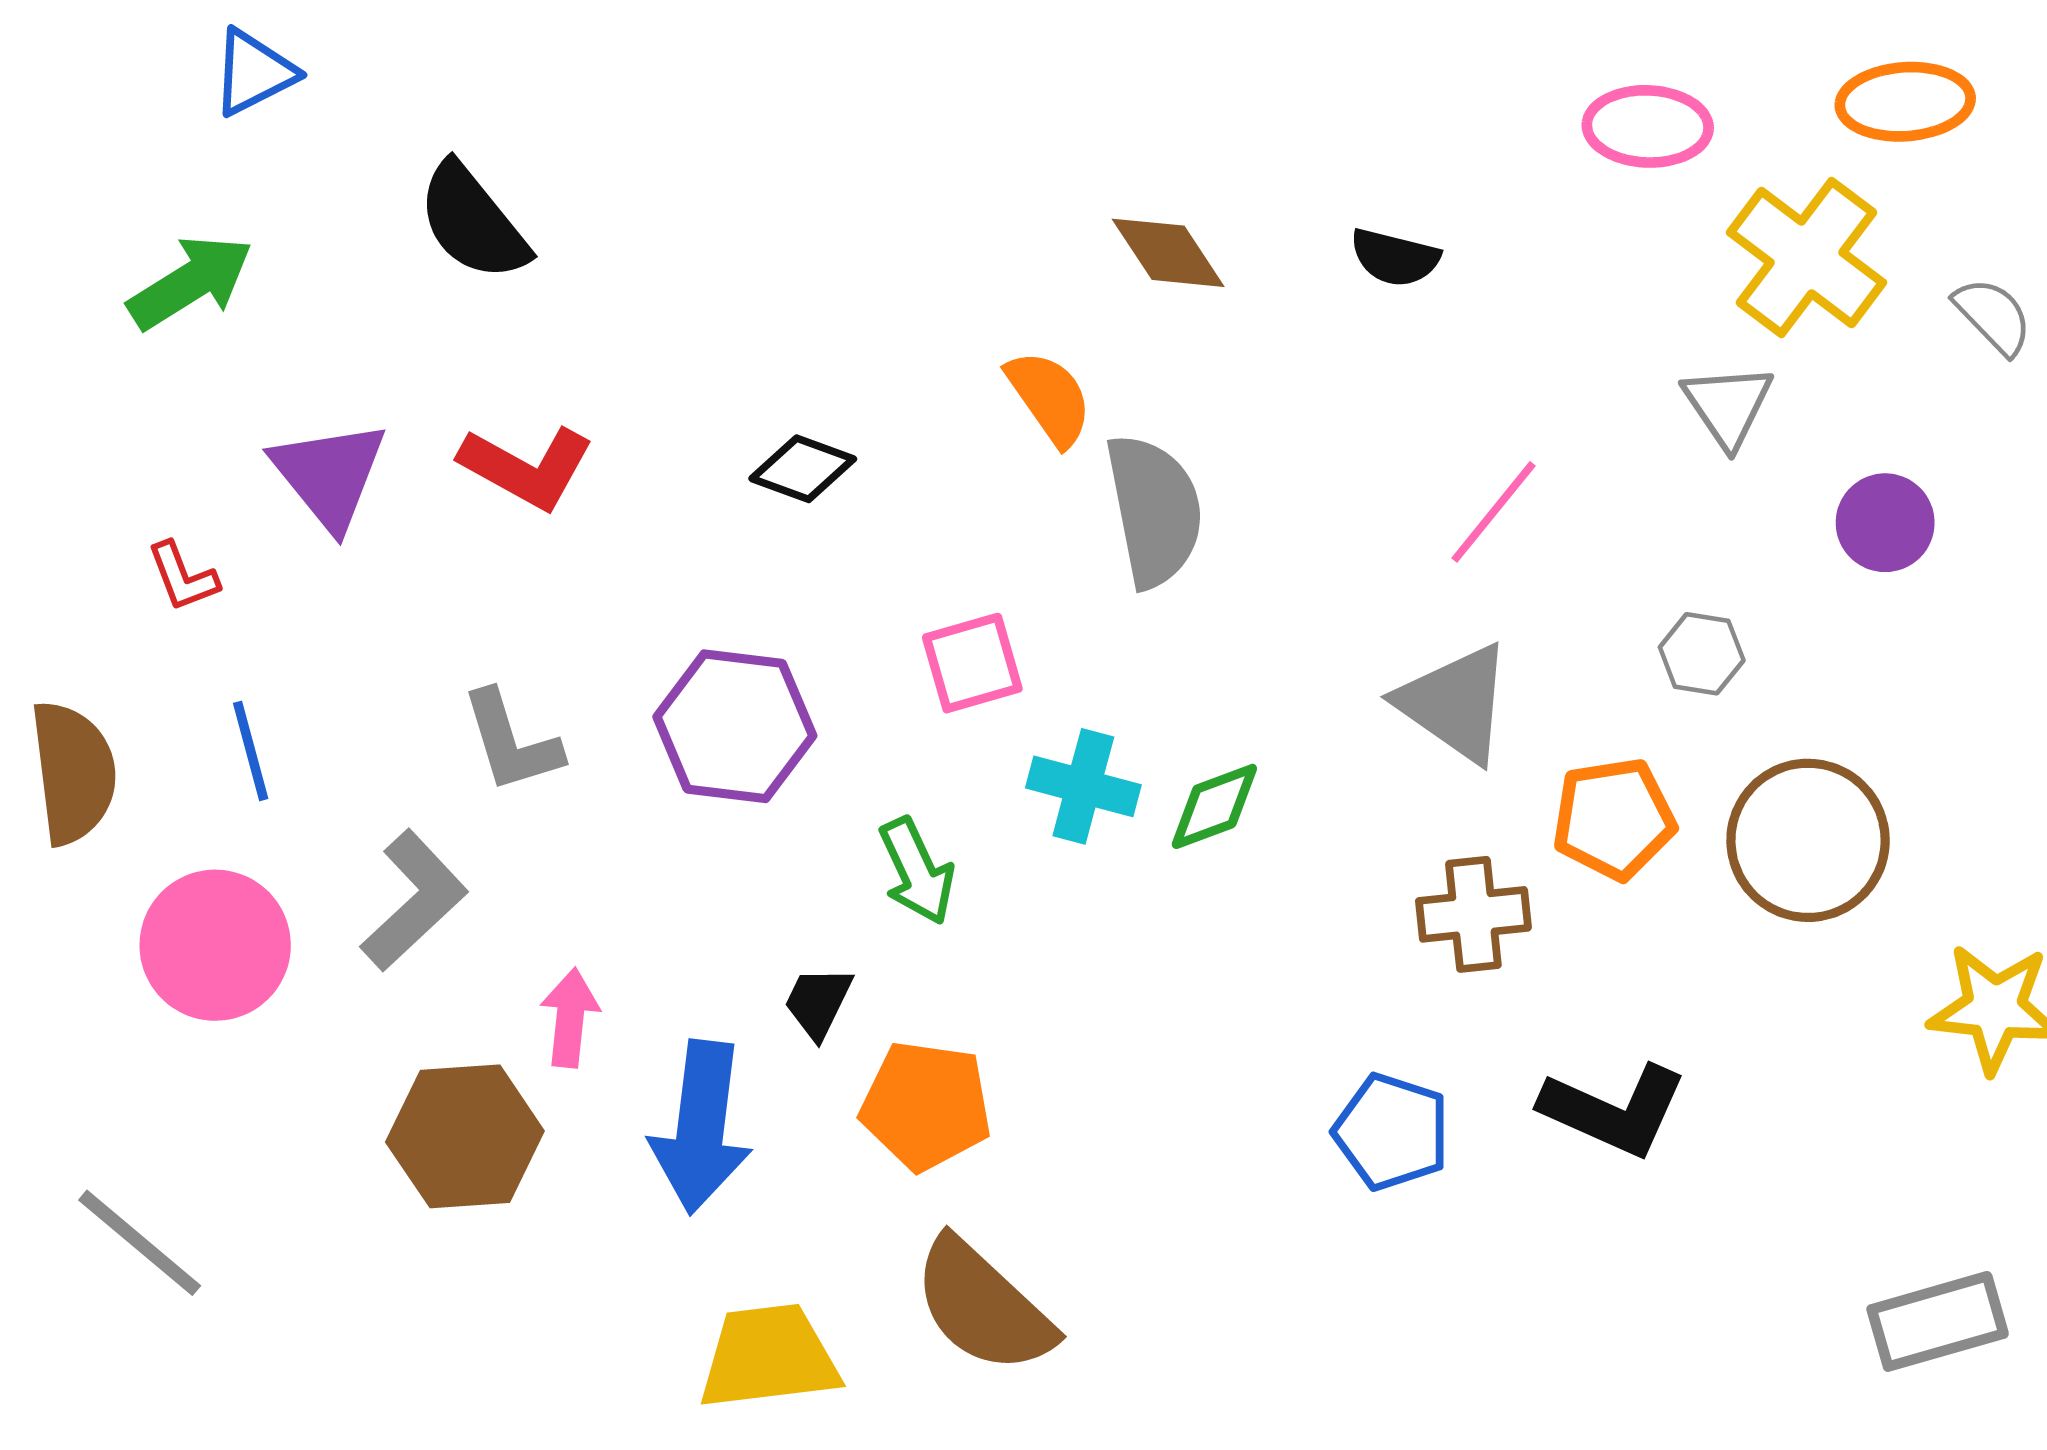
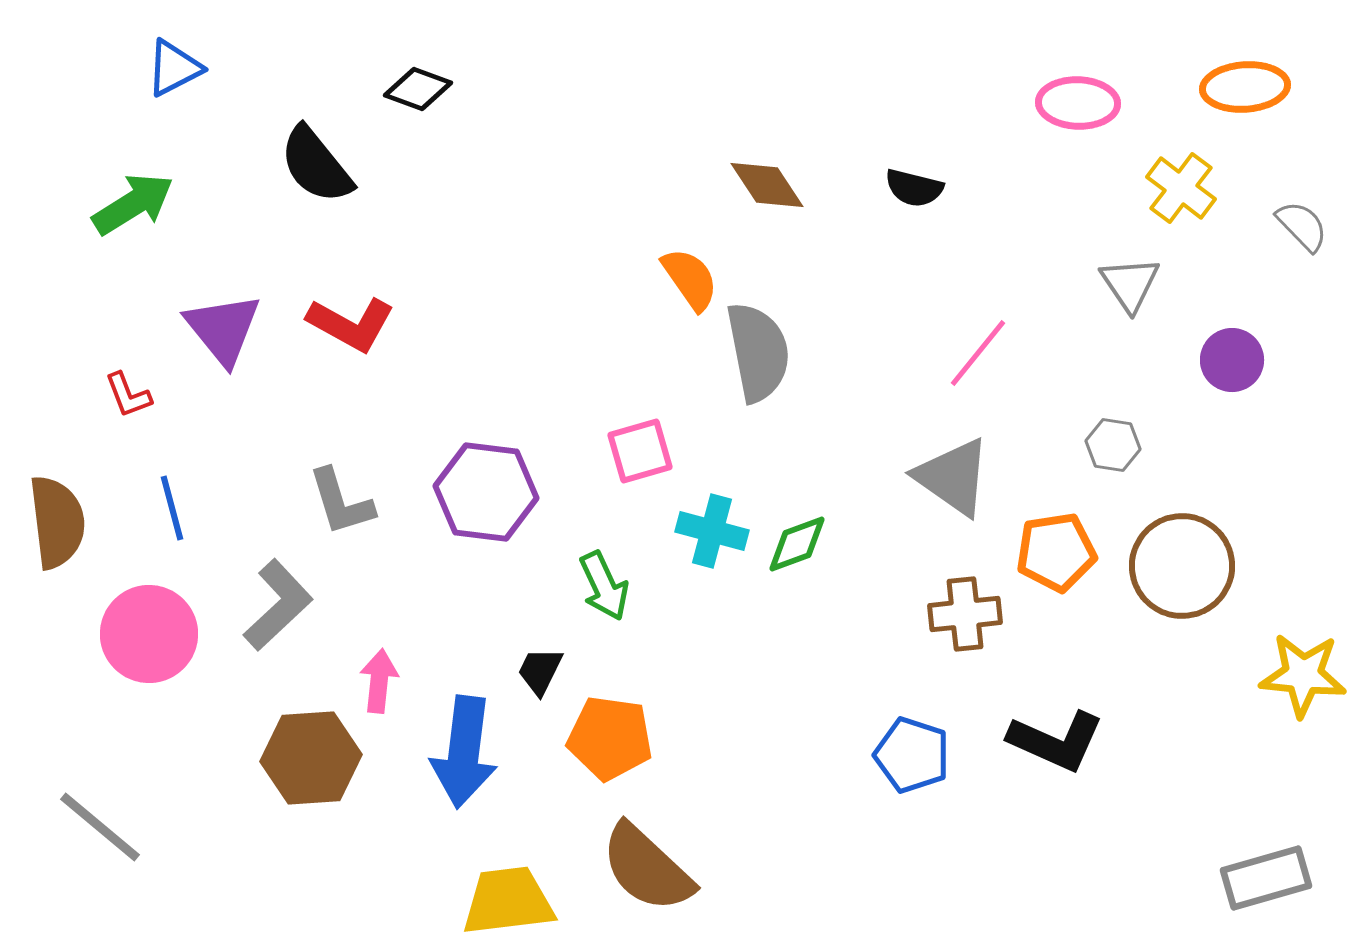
yellow cross: (1807, 257) -> (1181, 188), size x0.7
black diamond: (803, 469) -> (418, 89), moved

